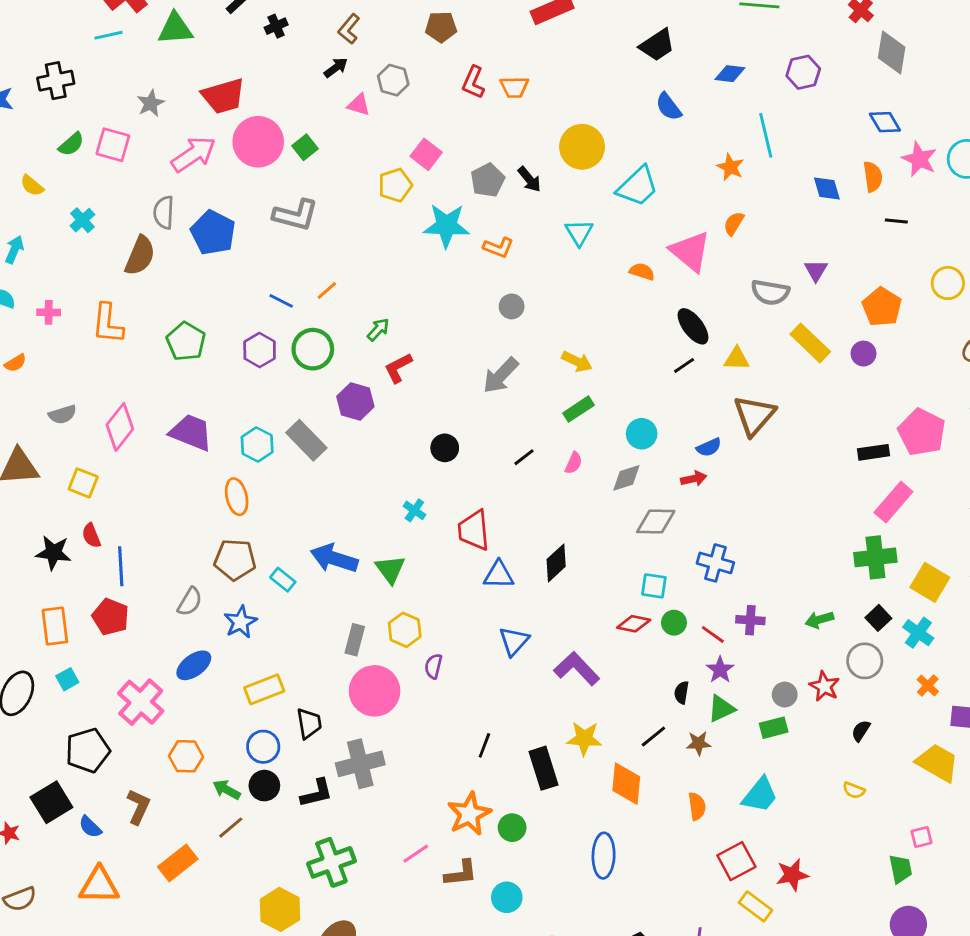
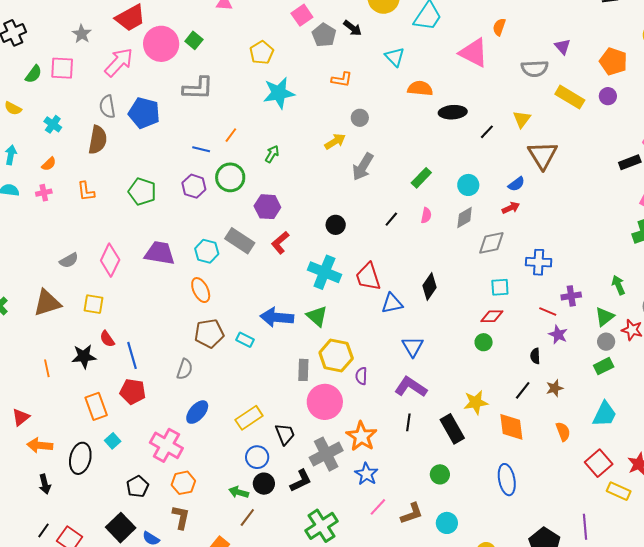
pink square: (426, 154) -> (302, 15), moved, turned 30
cyan star: (446, 226) -> (279, 93), moved
orange semicircle: (642, 272) -> (420, 88), moved, size x1.4
orange L-shape: (108, 324) -> (86, 191), size x0.7
black ellipse: (693, 326) -> (453, 112), moved, turned -44
yellow triangle: (737, 359) -> (522, 119), turned -42
yellow arrow: (577, 362) -> (335, 141), moved, turned -45
orange semicircle: (15, 363) -> (49, 164), moved
red L-shape: (398, 368) -> (280, 243), moved
cyan cross: (414, 510) -> (324, 272), size x2.0
green arrow: (819, 620) -> (618, 285), turned 96
blue star: (241, 622) -> (366, 474), moved
green circle: (674, 623) -> (484, 342), moved
yellow hexagon: (405, 630) -> (336, 355), size x1.4
purple L-shape: (577, 669) -> (411, 387), moved
green triangle: (721, 709) -> (605, 317), moved
black pentagon: (88, 750) -> (138, 487), size x0.7
orange hexagon: (186, 756) -> (183, 483), moved
orange star: (469, 814) -> (362, 436), moved

